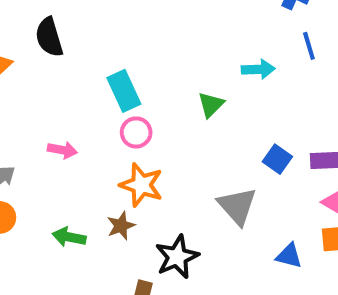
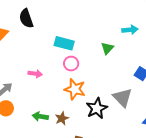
cyan rectangle: (124, 91) -> (64, 43), turned -48
brown star: (121, 226) -> (62, 118), moved
black star: (177, 257) -> (97, 108), moved

